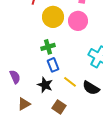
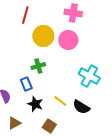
blue rectangle: (53, 65) -> (26, 84), moved

